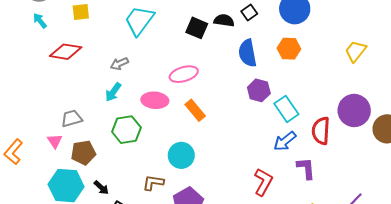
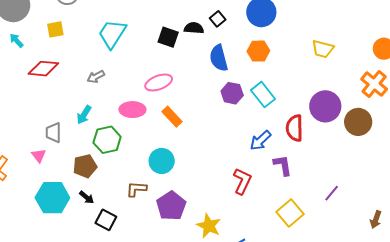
yellow trapezoid: (355, 51) -> (323, 49), turned -110
cyan arrow: (113, 92) -> (84, 115), moved
cyan rectangle: (286, 109) -> (263, 95), moved
gray trapezoid: (72, 118) -> (53, 133), turned -70
brown pentagon: (83, 153) -> (85, 166), moved

